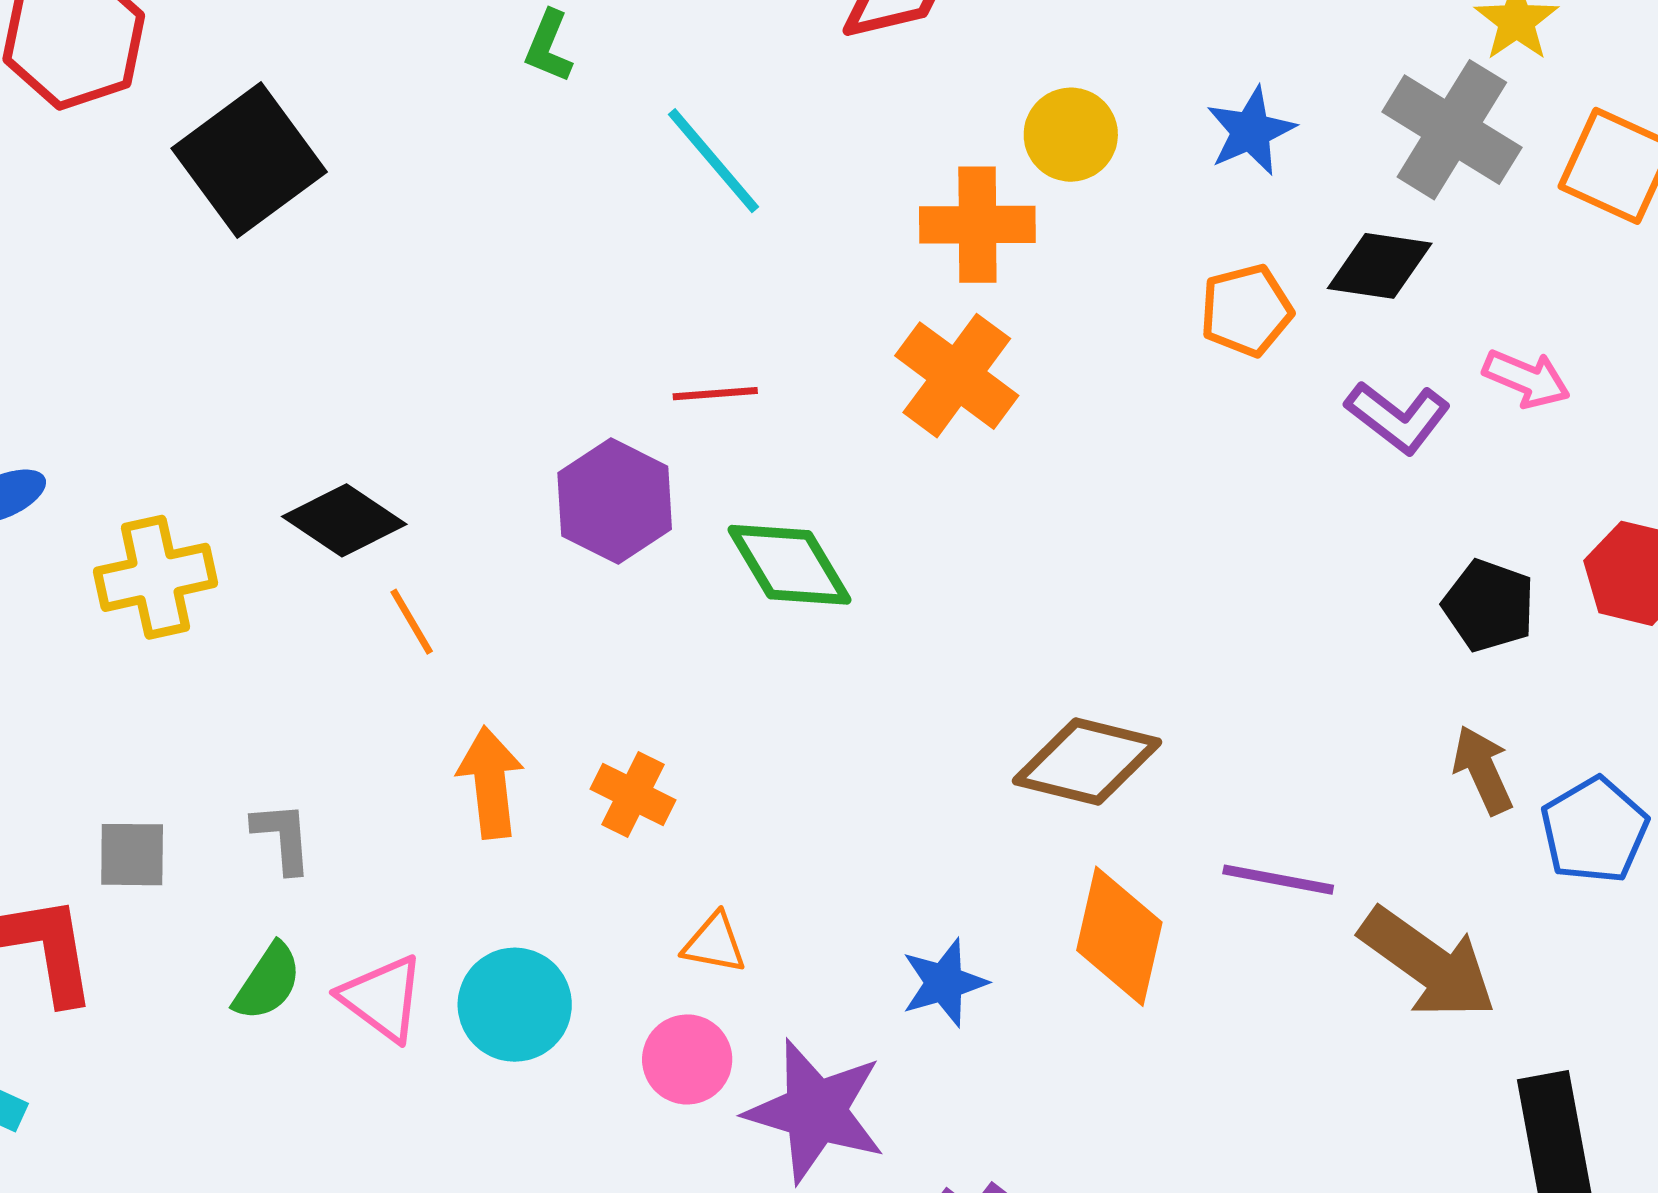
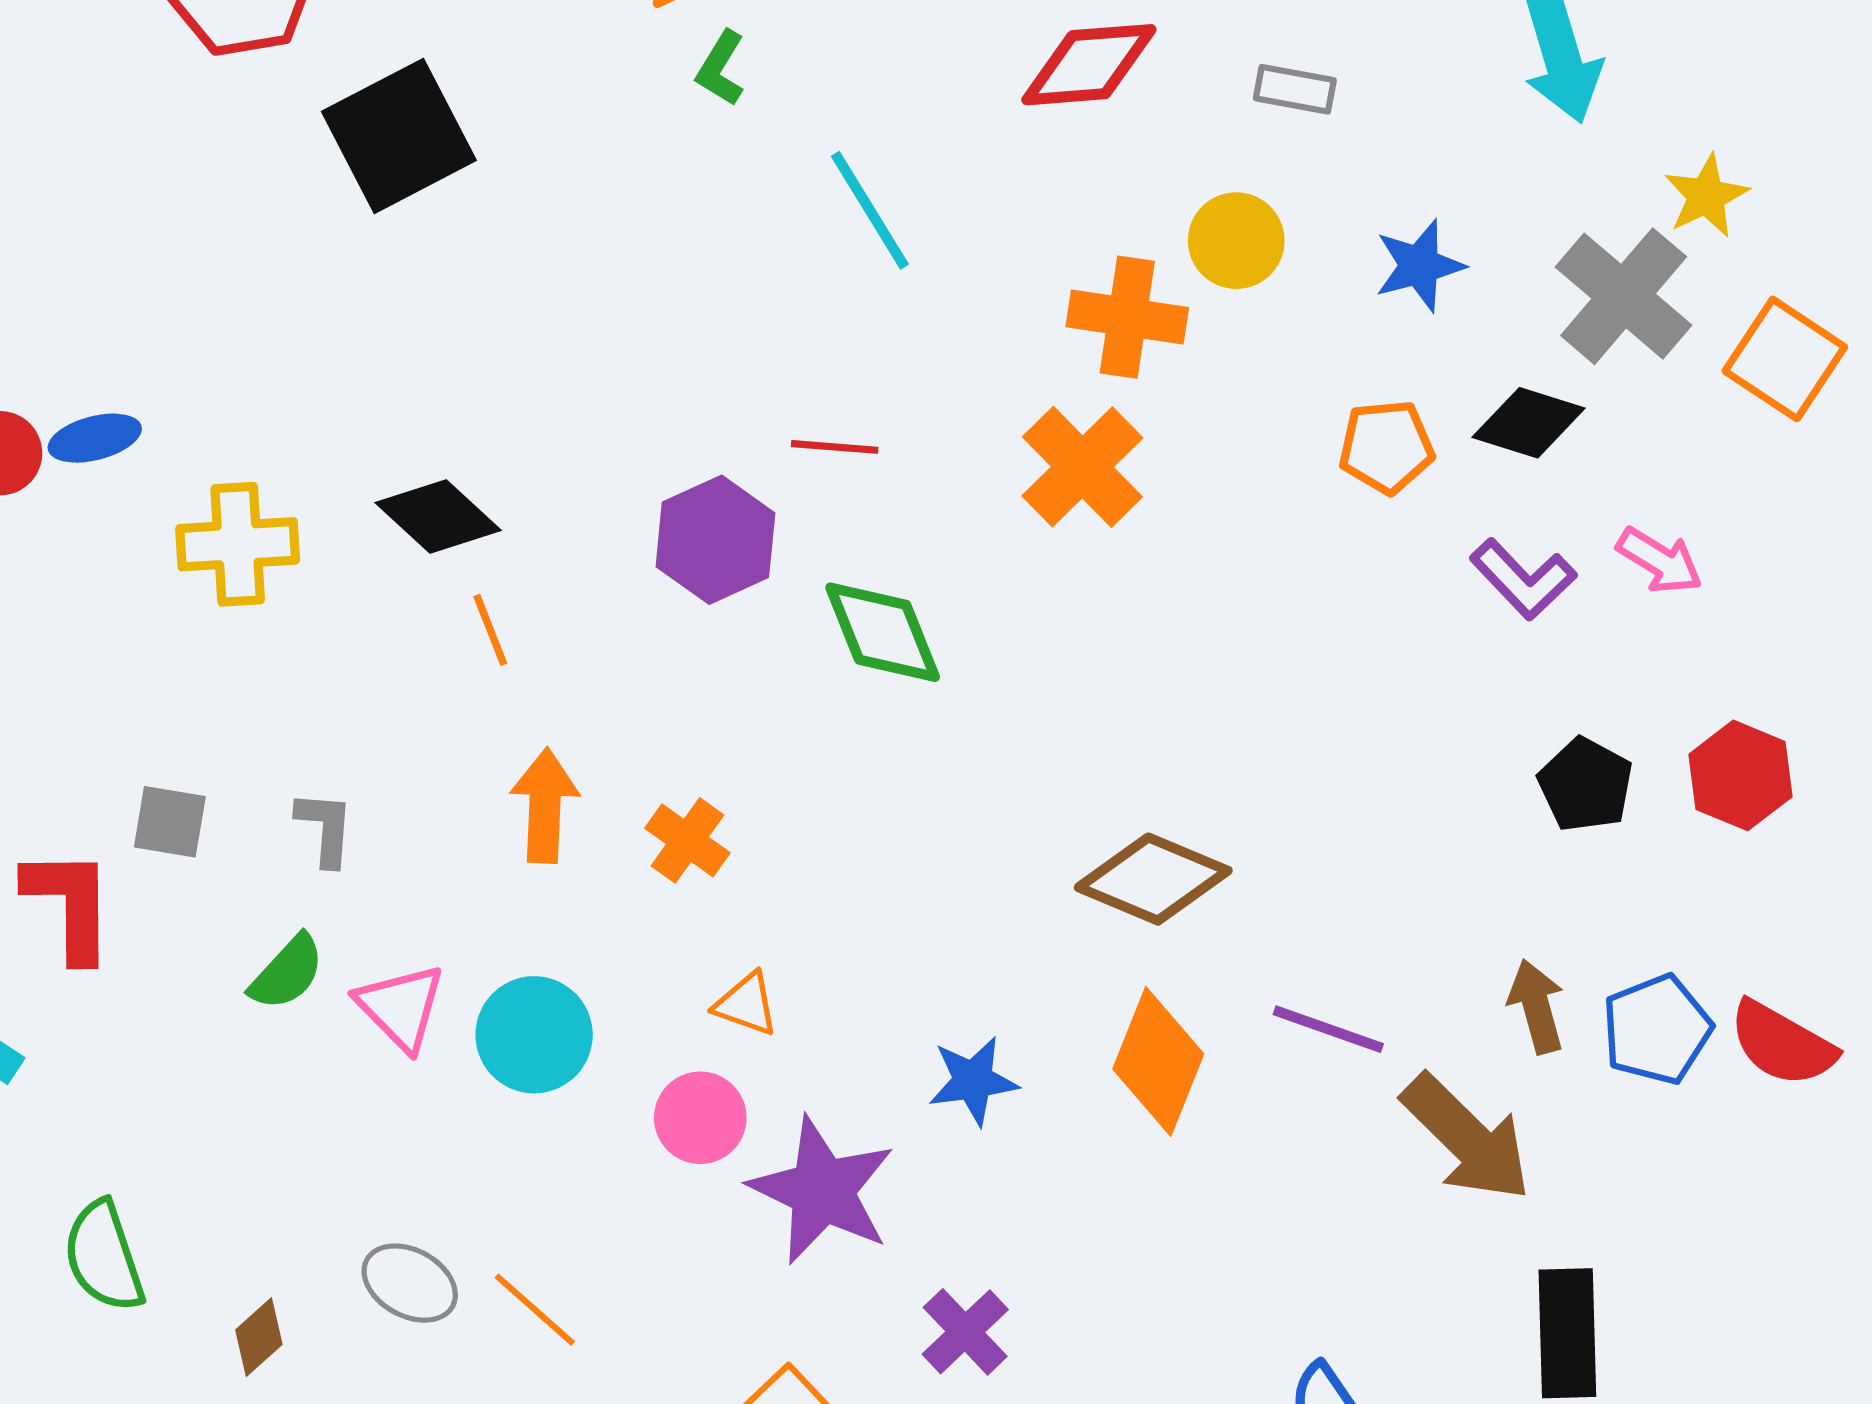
brown arrow: (1483, 770) -> (1536, 1006), moved

